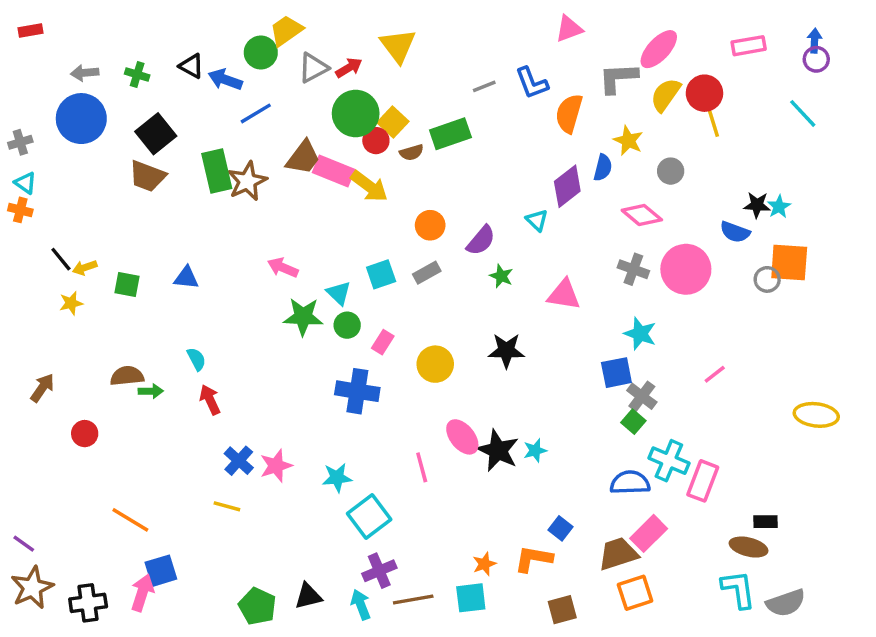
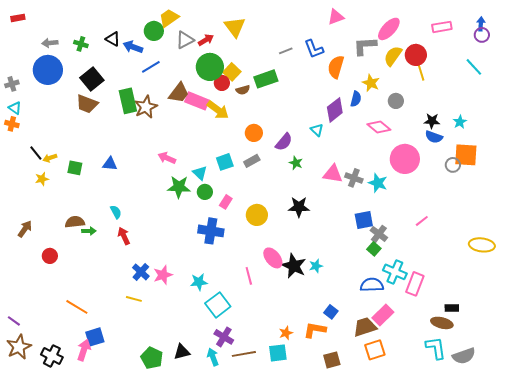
black star: (757, 205) -> (432, 121), moved
gray cross: (633, 269) -> (354, 178), moved
cyan star: (640, 334) -> (378, 183), moved
purple cross: (379, 571) -> (224, 337), turned -36
black cross: (88, 603) -> (52, 356), turned 35

